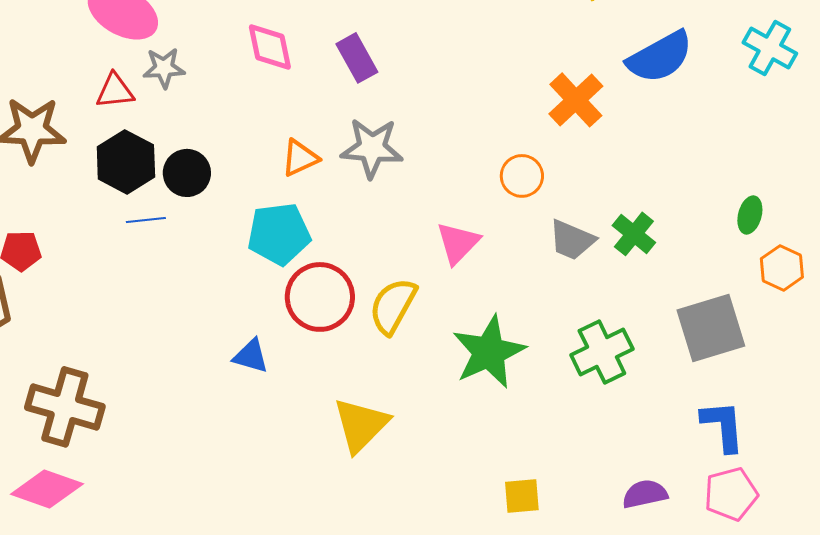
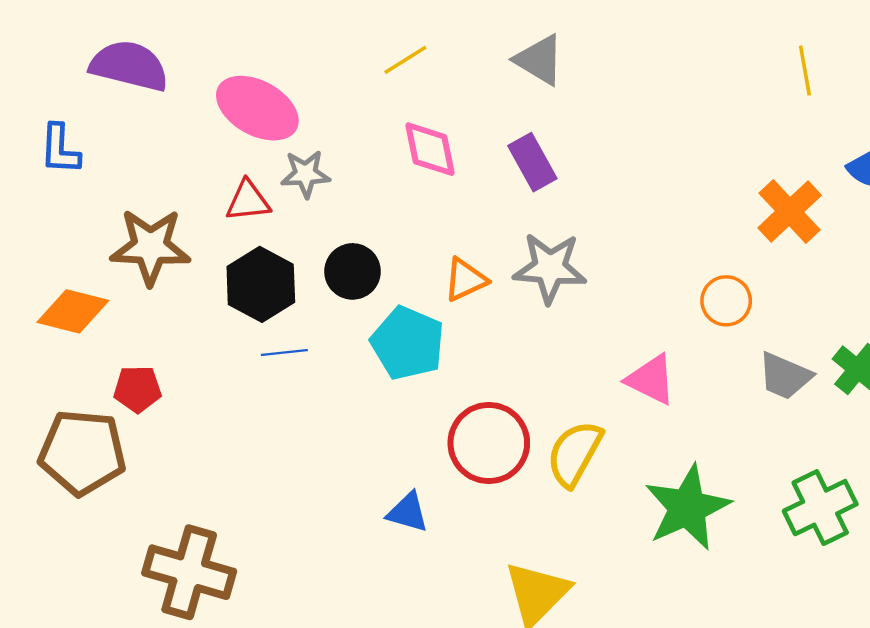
black circle: (187, 173) -> (353, 271), moved
cyan pentagon: (279, 234) -> (408, 343), moved, turned 30
pink triangle: (458, 243) -> (651, 380), turned -48

